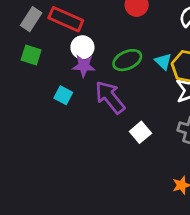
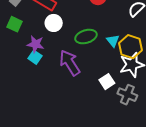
purple star: (84, 66) -> (36, 44), moved
white square: (140, 132) -> (107, 82), moved

